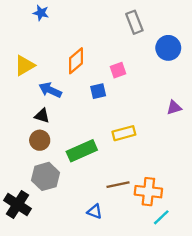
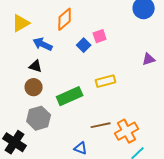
pink square: (118, 70) -> (100, 36), moved
blue square: (98, 91) -> (84, 45), turned -32
orange cross: (148, 192) -> (127, 131), turned -35

